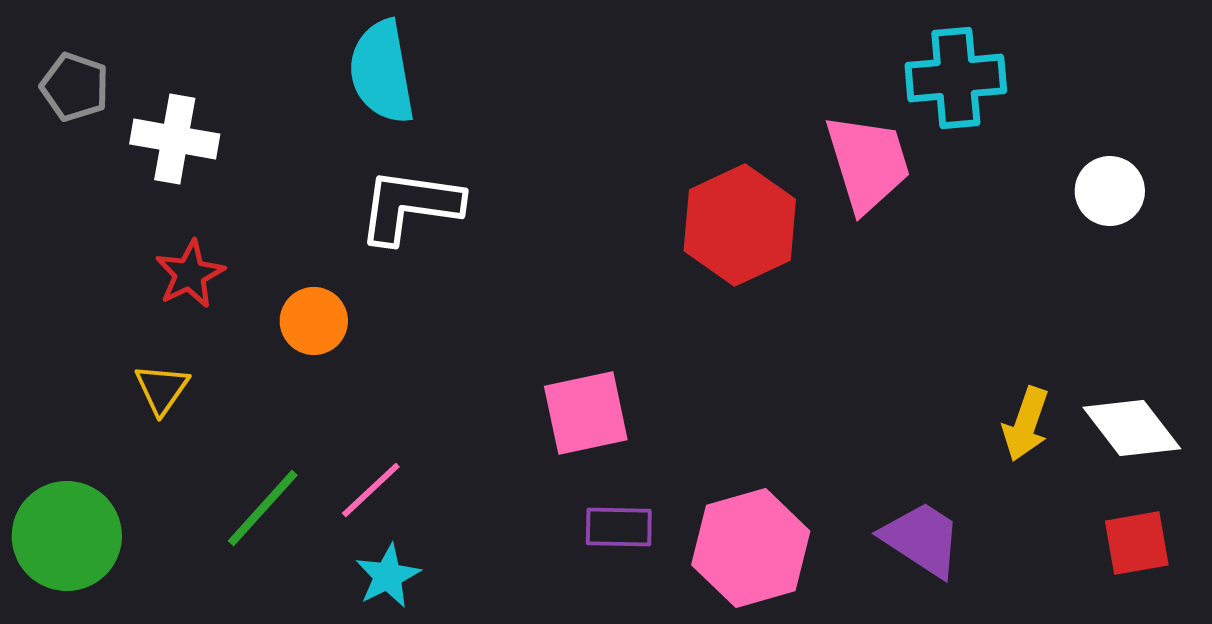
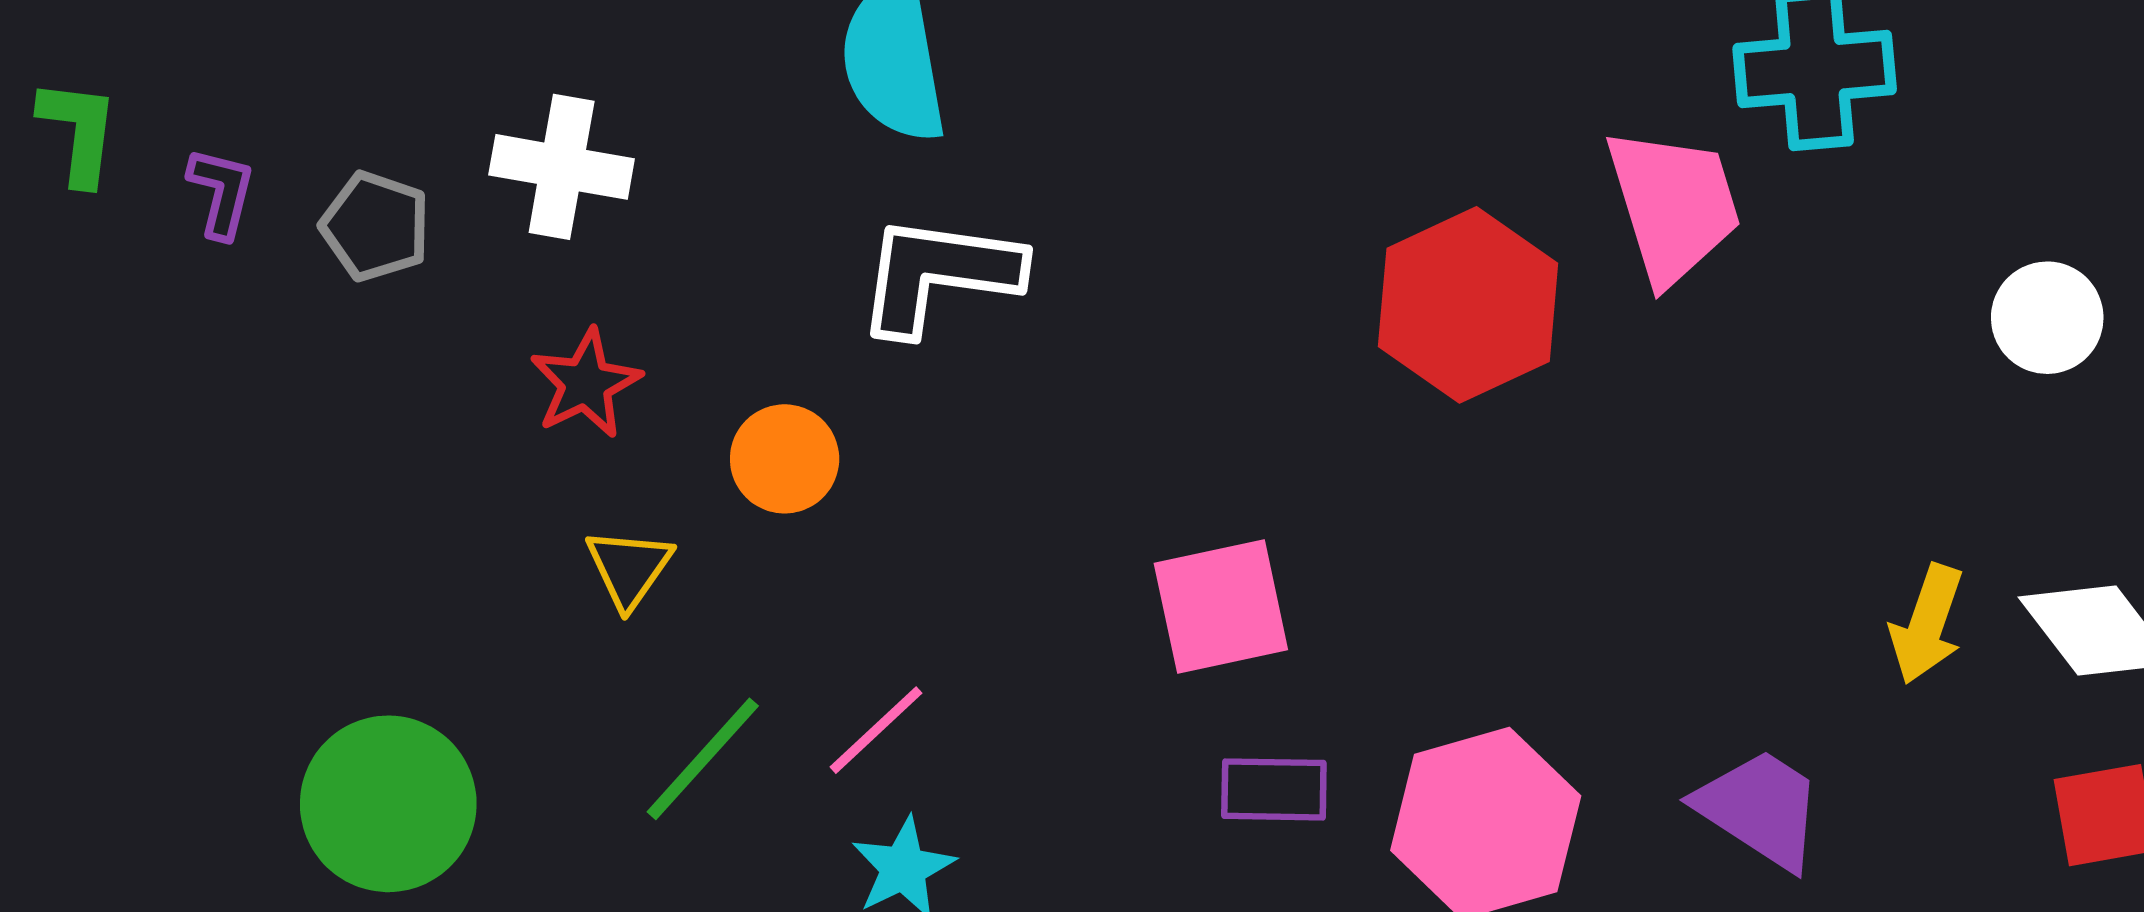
gray pentagon: (75, 87) -> (375, 226), moved
white circle: (1110, 191) -> (2047, 318), moved
yellow triangle: (162, 389) -> (629, 568), moved

